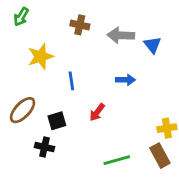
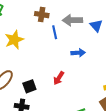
blue line: (71, 81) -> (55, 32), moved

